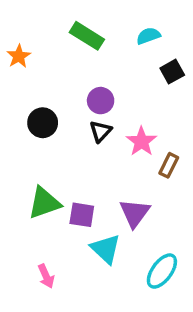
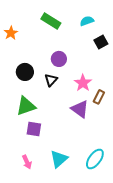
black triangle: (101, 131) -> (51, 80), moved
green triangle: (44, 203) -> (26, 106), moved
purple triangle: (135, 213) -> (80, 109), moved, turned -30
purple square: (82, 215) -> (34, 129), moved
cyan triangle: (106, 249) -> (59, 159), moved, turned 36

